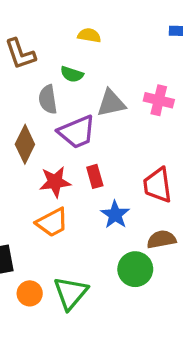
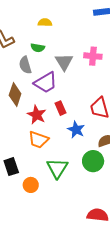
gray triangle: (111, 103) -> (64, 62), turned -42
red star: (55, 182) -> (37, 115), turned -30
orange trapezoid: (52, 222) -> (38, 140), turned 55
green triangle: (71, 293) -> (57, 168), moved

